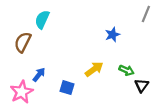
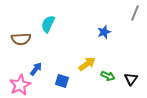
cyan semicircle: (42, 19) -> (48, 24), moved
brown semicircle: (23, 42) -> (21, 39), turned -120
green arrow: (127, 70) -> (108, 76), moved

